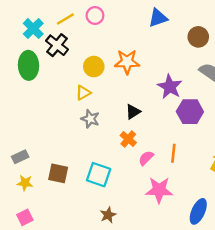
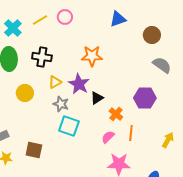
black cross: (57, 45) -> (42, 57), moved, turned -30
yellow circle: (94, 67) -> (25, 93), moved
purple star: (170, 87) -> (79, 84), moved
orange cross: (128, 139) -> (116, 114), moved
cyan square: (99, 175) -> (69, 126), moved

